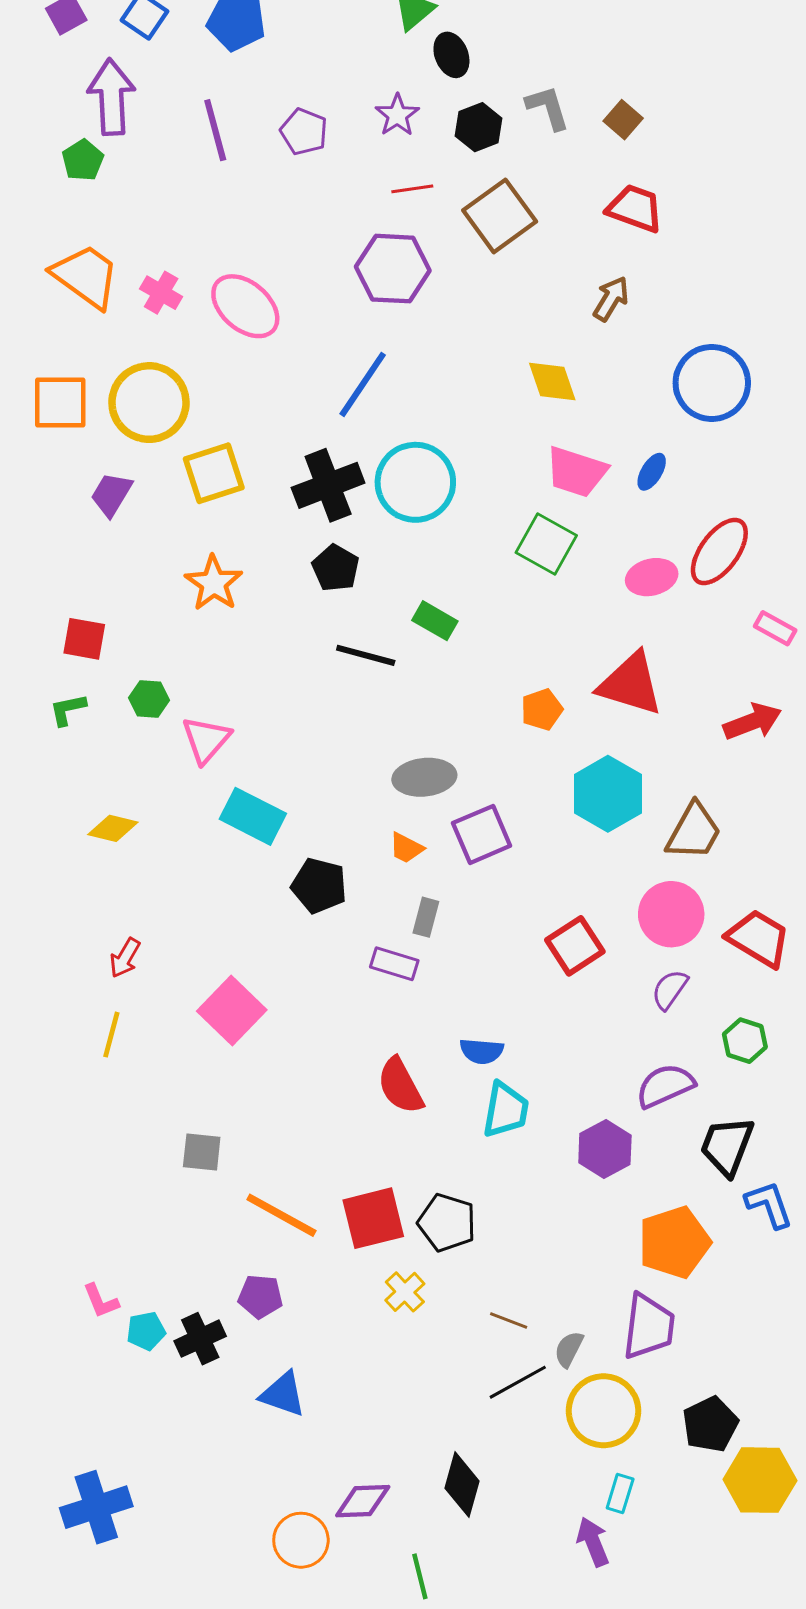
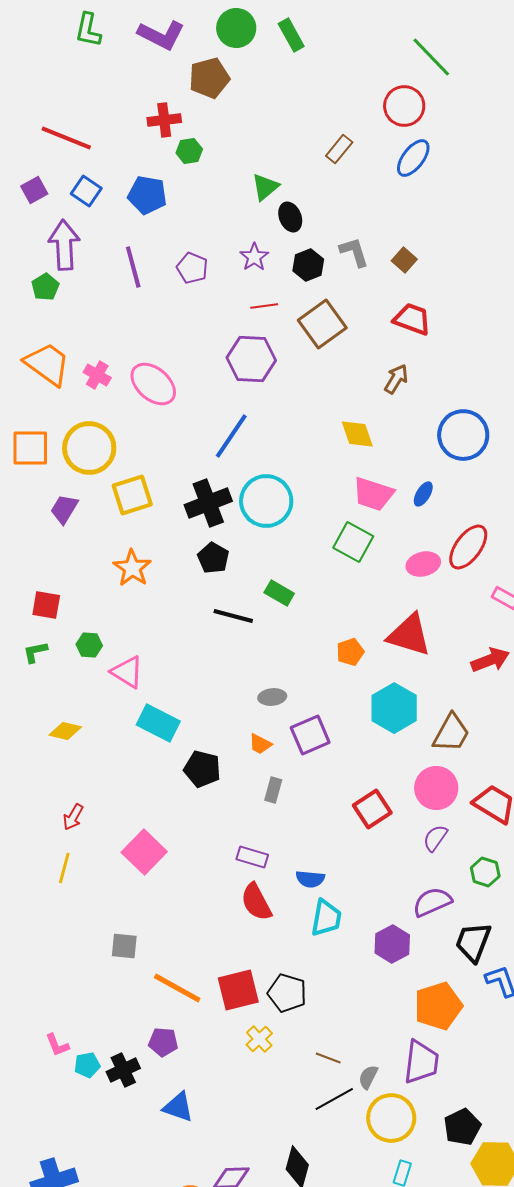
pink triangle: (206, 740) -> (127, 672), turned -39
gray ellipse: (424, 777) -> (272, 697), size x0.7
purple rectangle: (394, 964) -> (252, 857), moved

